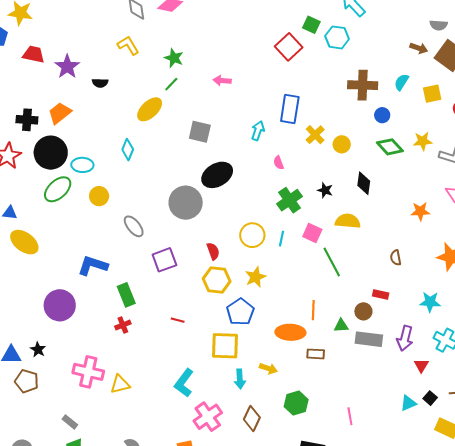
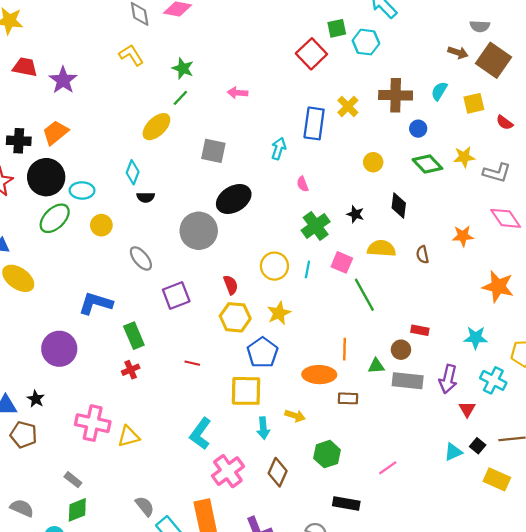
green square: (311, 25) -> (337, 28), turned -36
black semicircle: (100, 83) -> (146, 197), moved
yellow cross: (315, 135) -> (348, 106), moved
brown semicircle: (396, 258) -> (422, 255), moved
pink line: (350, 416) -> (388, 468), turned 66

